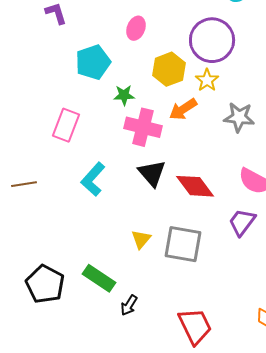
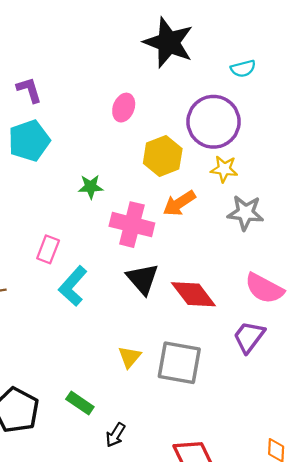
cyan pentagon: (93, 62) -> (29, 141), moved
yellow star: (207, 80) -> (224, 169), moved, turned -30
green star: (124, 95) -> (91, 187), moved
pink rectangle: (66, 125) -> (48, 249), moved, size x0.7
green rectangle: (99, 278) -> (80, 403), size x0.7

